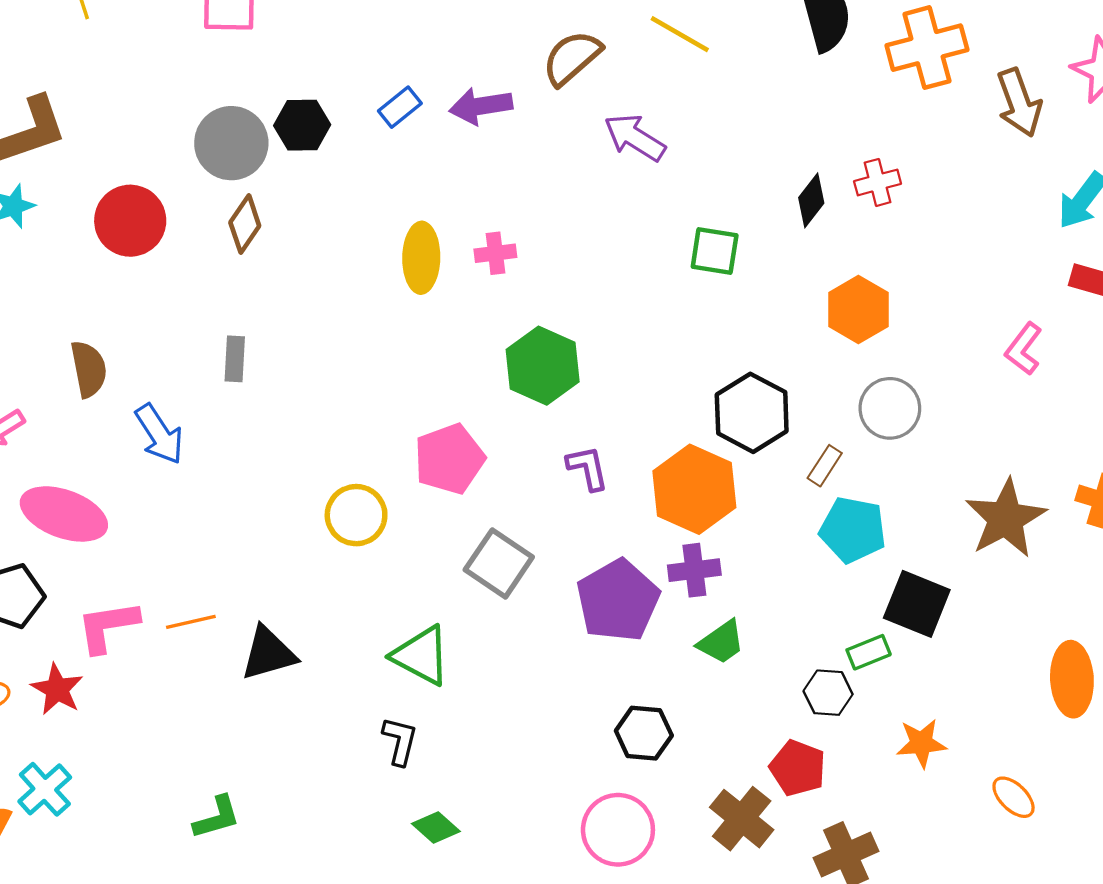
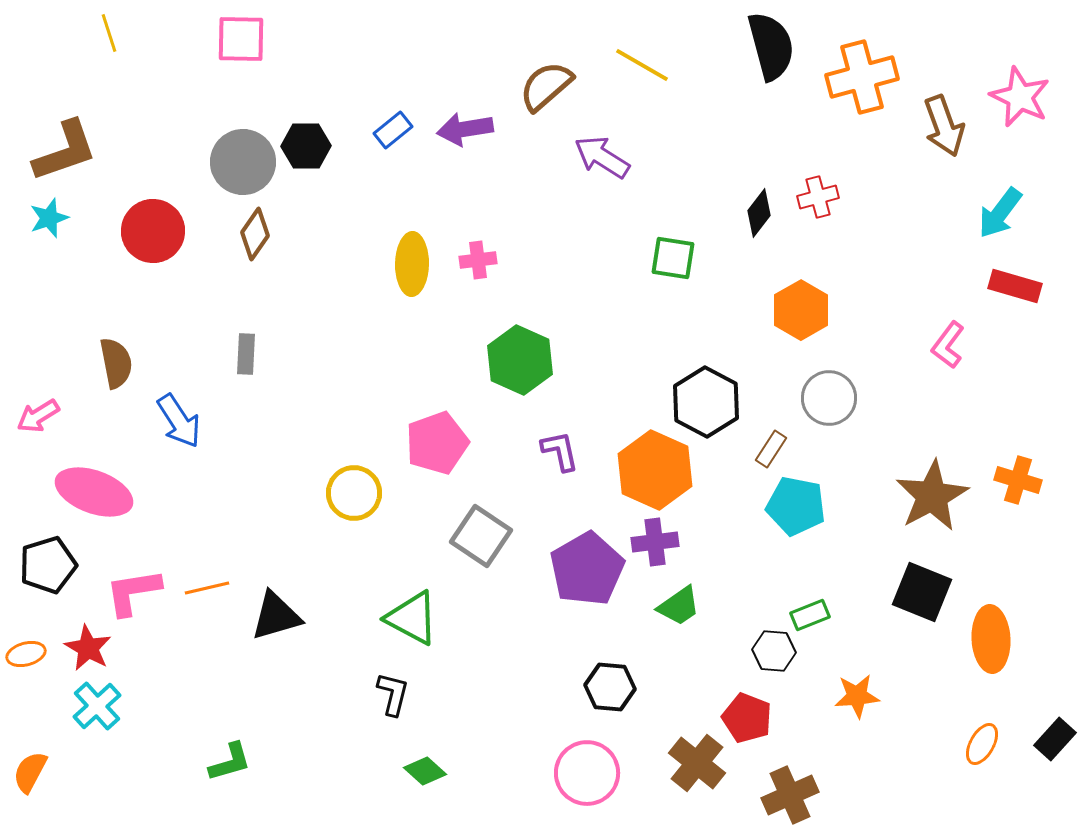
black square: (917, 604) -> (922, 592), moved
cyan cross: (45, 789) -> (97, 706), moved
orange ellipse: (1014, 797) -> (982, 744), moved, turned 75

